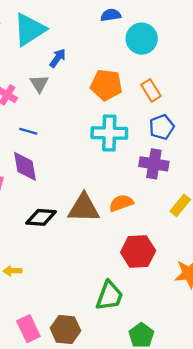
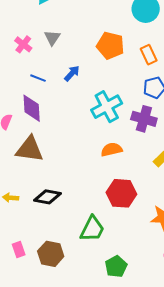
blue arrow: (58, 58) -> (72, 73), moved
cyan cross: (109, 133) -> (107, 107), moved, turned -36
brown triangle: (84, 208) -> (30, 149), moved
black diamond: (41, 217) -> (48, 197), moved
pink rectangle: (28, 329) -> (19, 250), size x0.7

